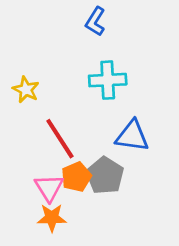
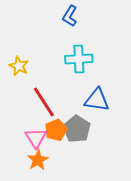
orange star: (52, 218) -> (38, 160), turned -30

